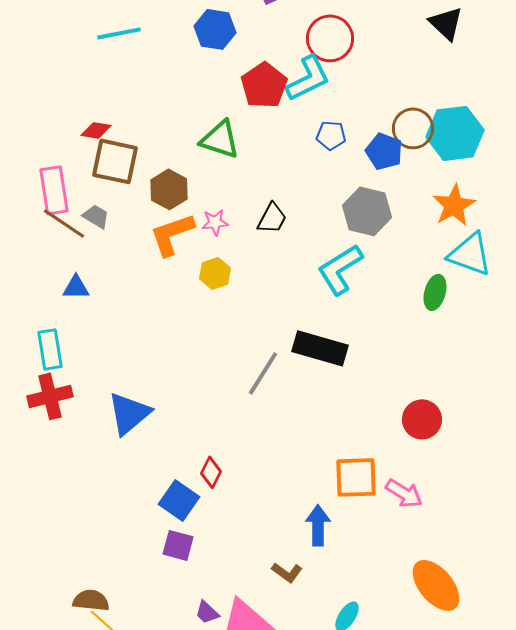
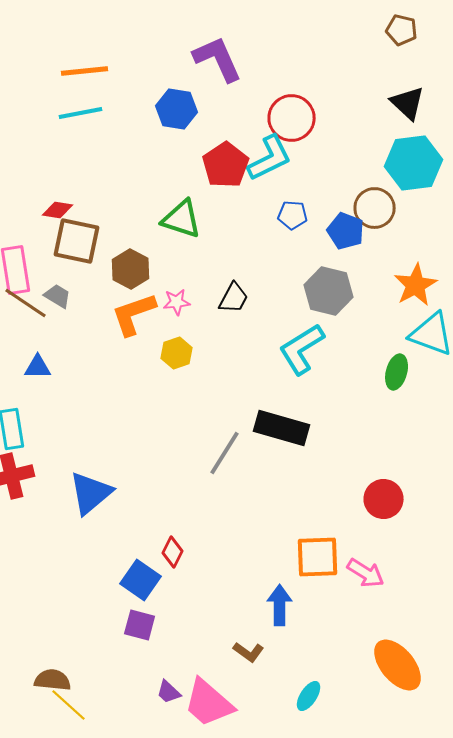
cyan hexagon: (455, 133) -> (414, 163), moved

